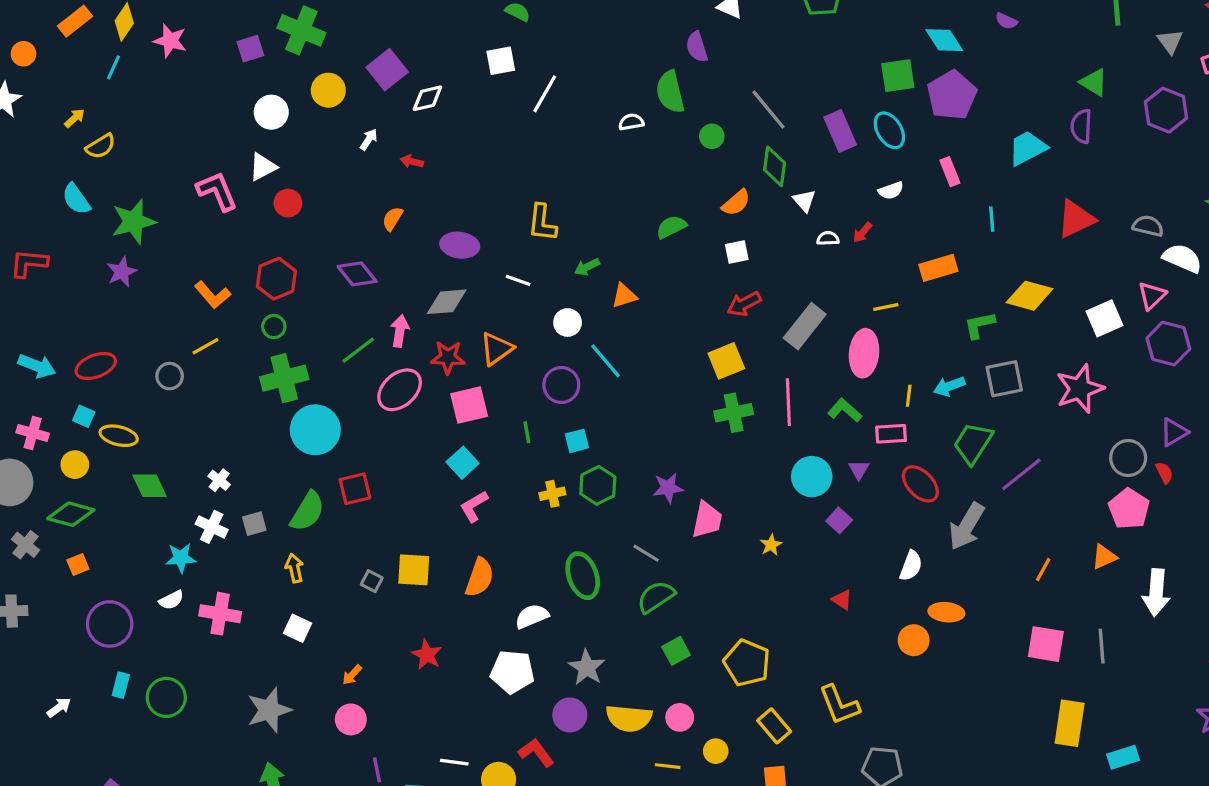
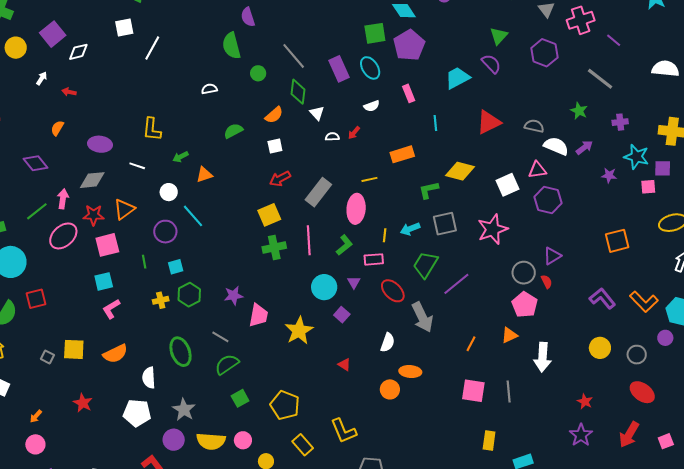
green triangle: (1094, 82) -> (499, 36), turned 42
white semicircle: (631, 122) -> (209, 89), moved
purple semicircle: (1081, 126) -> (491, 64), turned 135
pink triangle: (1152, 296) -> (537, 170), turned 36
green L-shape: (845, 410) -> (344, 245), turned 100
cyan square: (463, 463) -> (104, 281), turned 30
gray arrow: (967, 526) -> (422, 317), turned -56
yellow star: (771, 545) -> (299, 331), size x2.0
orange semicircle: (480, 577) -> (115, 354), turned 45
white semicircle: (532, 616) -> (149, 378), turned -70
yellow rectangle: (1070, 723) -> (489, 441), size x0.7

